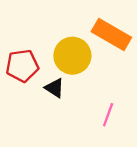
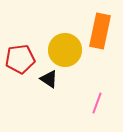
orange rectangle: (111, 34) -> (100, 31), turned 72

